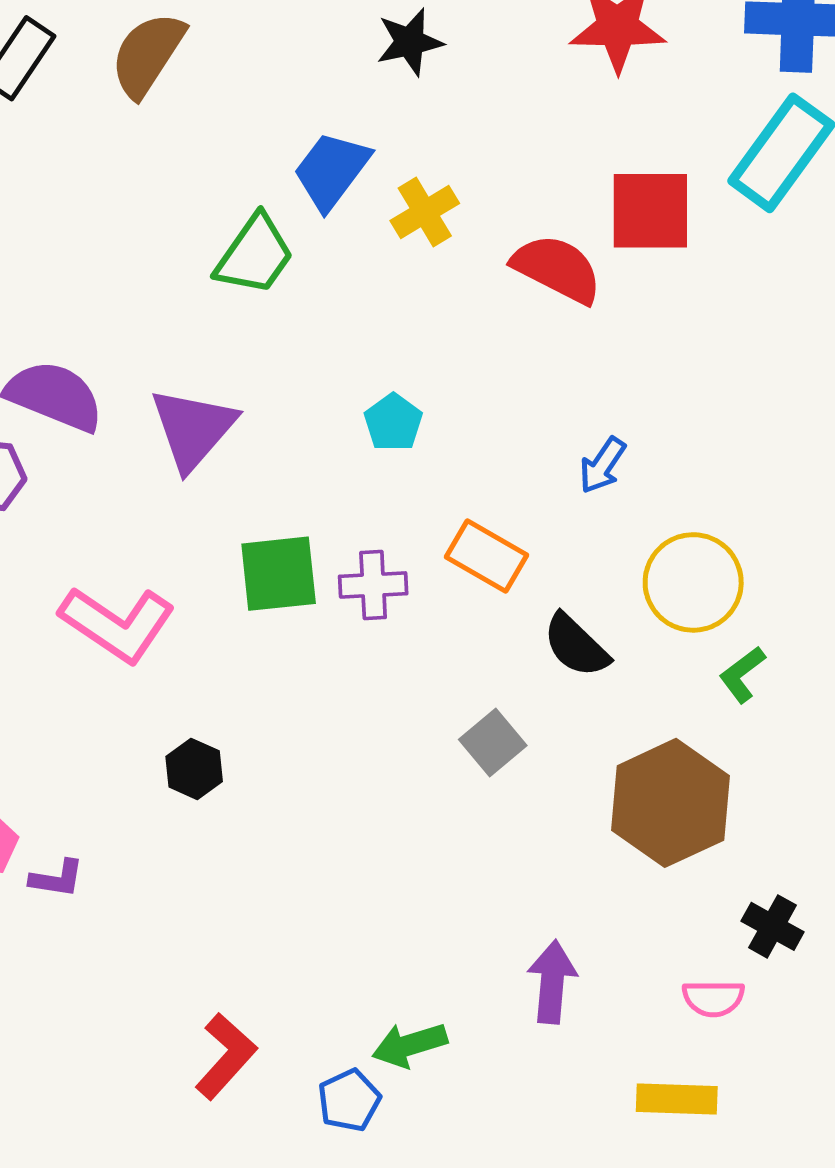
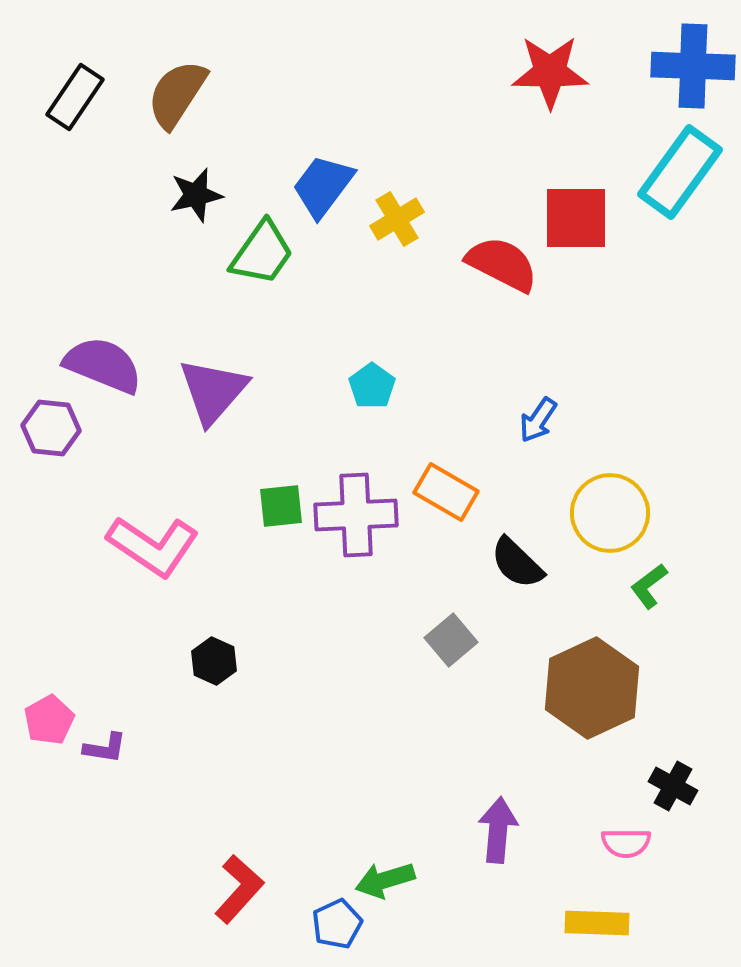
black star: (410, 42) -> (196, 195), moved
green square: (279, 574) -> (281, 506), size x0.7
purple cross: (373, 585) -> (356, 515), size x1.5

